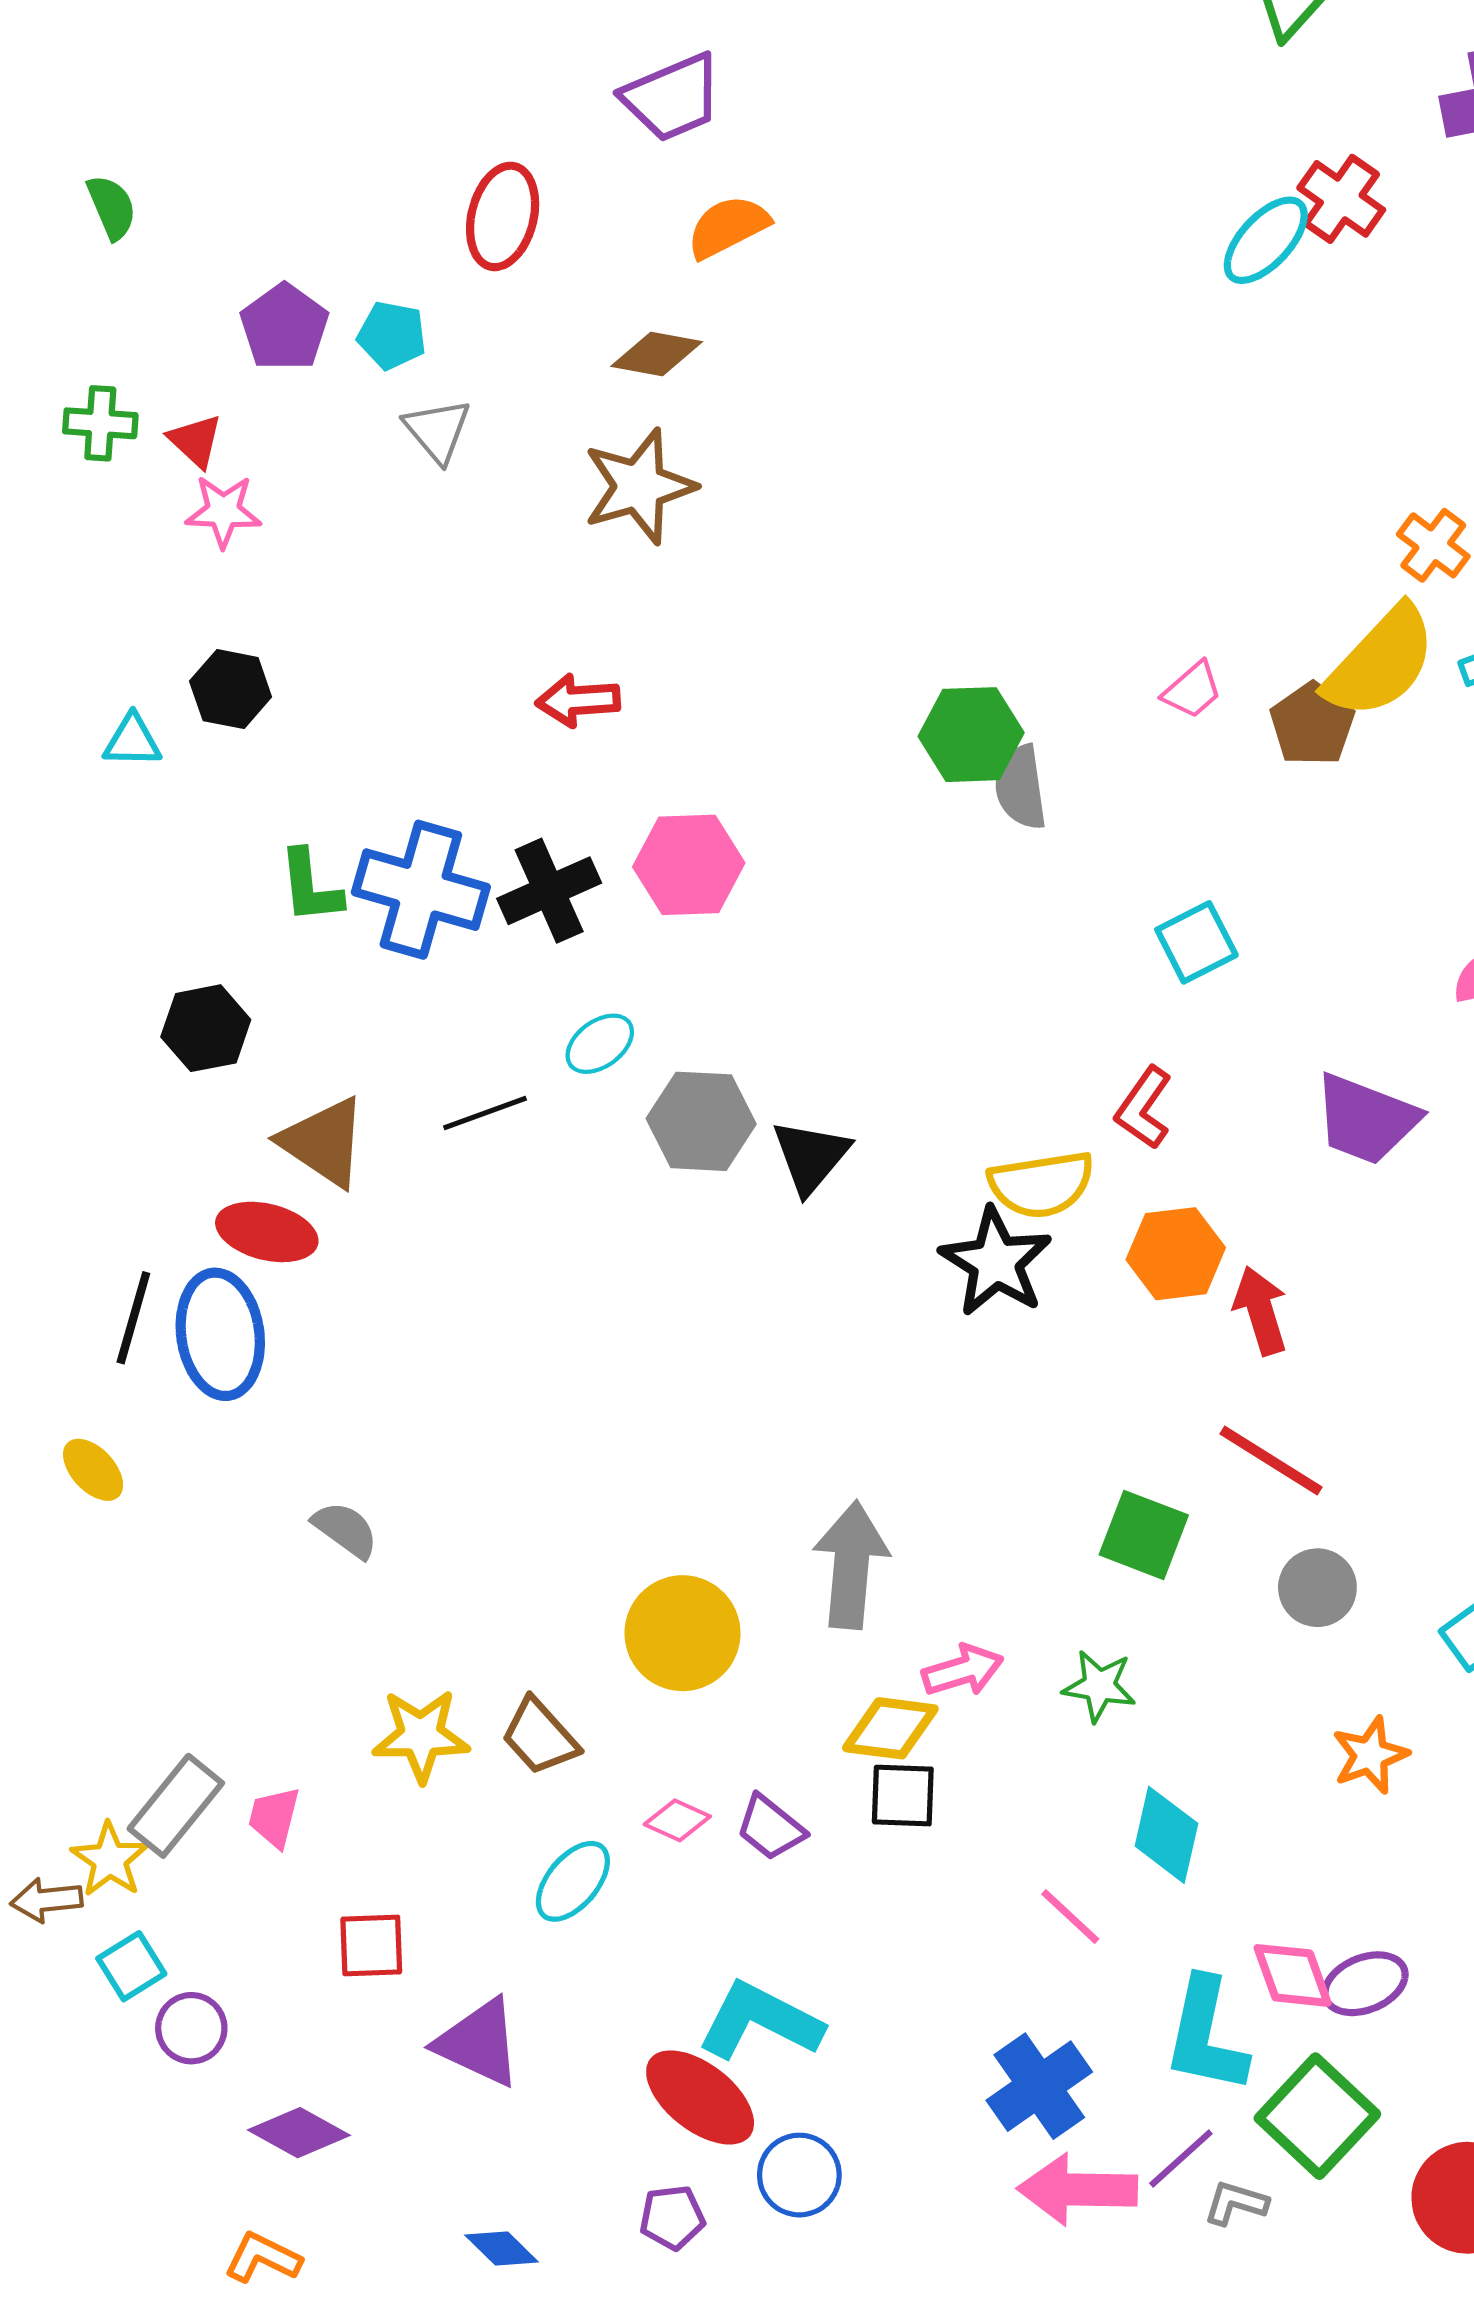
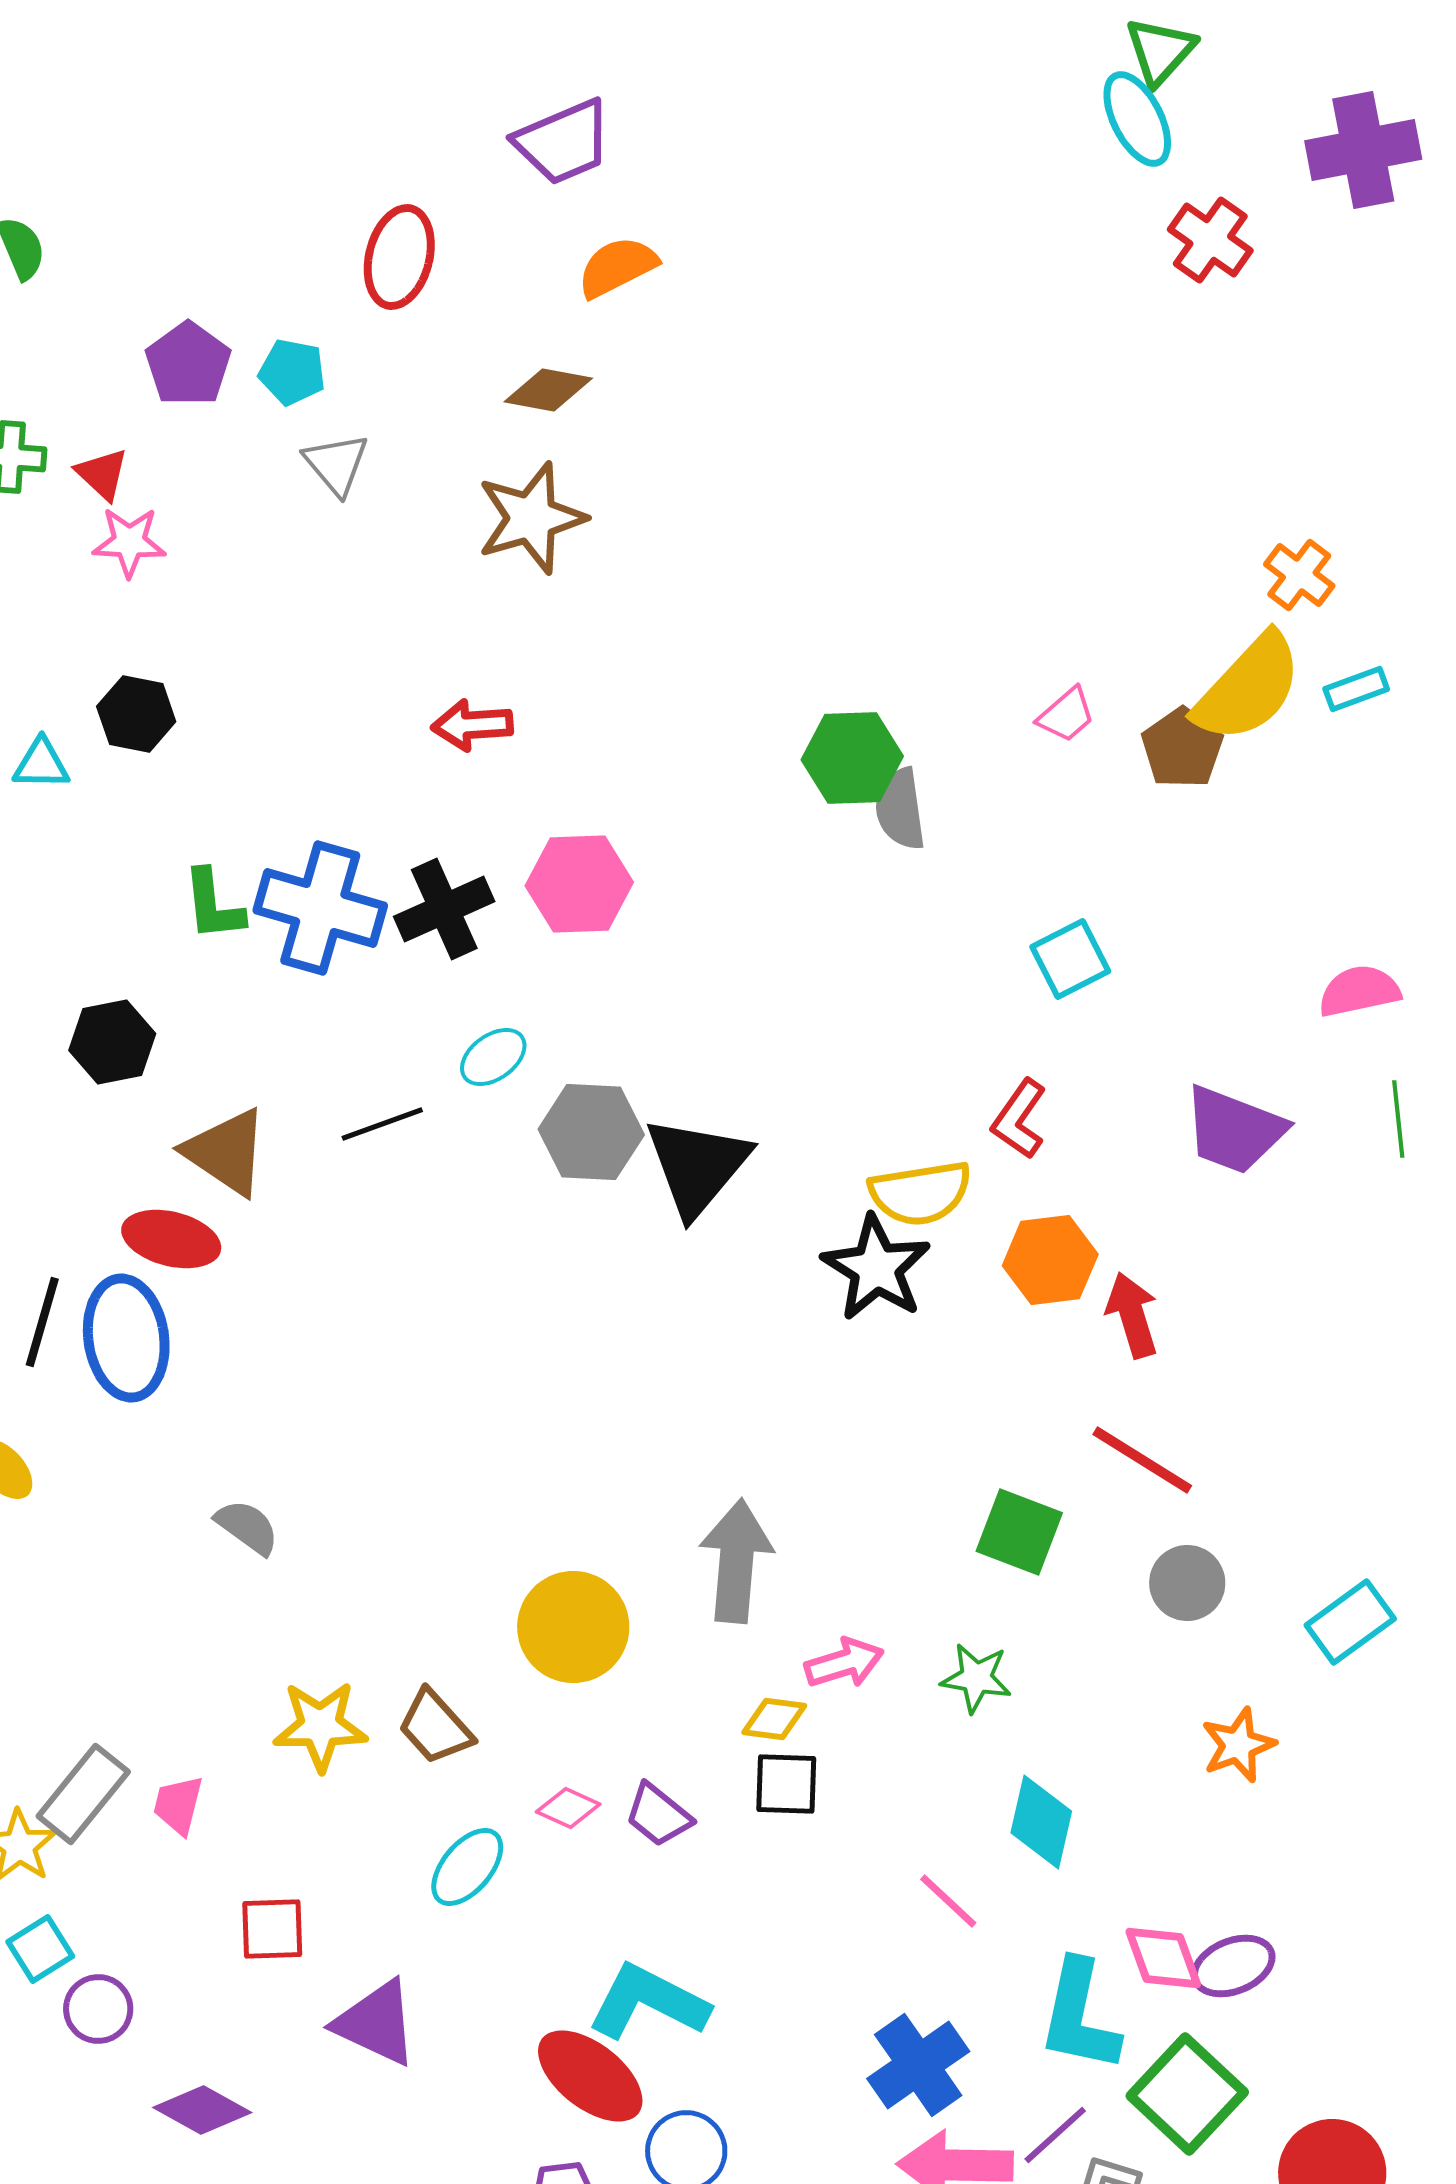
cyan ellipse: (1266, 240) -> (1137, 119), moved, turned -70
black triangle: (811, 1156) -> (697, 1166), size x1.4
yellow diamond: (890, 1728) -> (774, 1719), size x0.7

